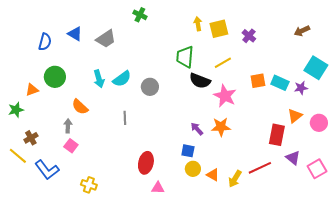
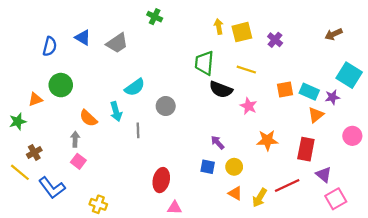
yellow line: (223, 63) -> (246, 70), turned 48
cyan arrow: (99, 79) -> (116, 112), moved
gray circle: (150, 87) -> (166, 106), moved
pink star: (225, 96) -> (249, 106), size x0.7
orange triangle: (295, 116) -> (316, 115), moved
orange star: (221, 127) -> (267, 140), moved
yellow circle: (193, 169) -> (234, 167), moved
pink square: (317, 169) -> (336, 199), moved

